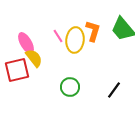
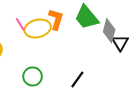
yellow ellipse: (75, 40) -> (38, 29), turned 70

